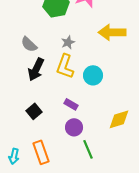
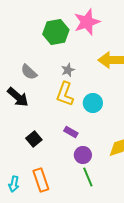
black arrow: (36, 69) -> (18, 97), moved, turned -75
purple circle: (74, 127) -> (83, 155), moved

